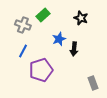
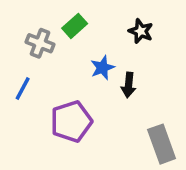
blue line: (23, 51) -> (23, 88), moved
gray rectangle: (93, 83) -> (162, 144), size x1.5

